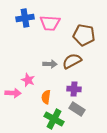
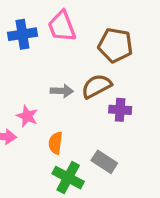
blue cross: (25, 18) -> (22, 34), moved
pink trapezoid: (50, 23) -> (62, 26), turned 65
purple cross: (74, 89) -> (120, 110), moved

